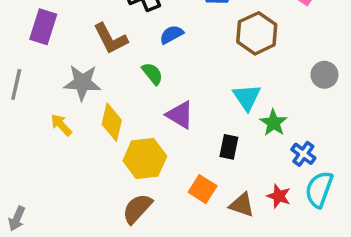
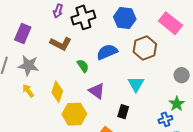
blue semicircle: (172, 35) -> (107, 52), moved, size x1.5
brown L-shape: (110, 39) -> (61, 44), turned -40
gray star: (82, 83) -> (28, 66), moved
green star: (273, 123) -> (177, 104), moved
blue cross: (303, 154) -> (165, 119), turned 32

